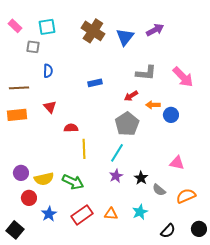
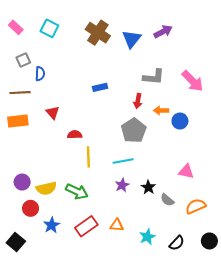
cyan square: (47, 27) -> (49, 28), turned 36
gray square: (33, 47) -> (23, 60), moved, turned -32
blue semicircle: (48, 71) -> (40, 74), moved
red arrow: (131, 96) -> (138, 101), turned -48
cyan line: (117, 153) -> (123, 161), turned 48
cyan star: (140, 212) -> (147, 237), moved

